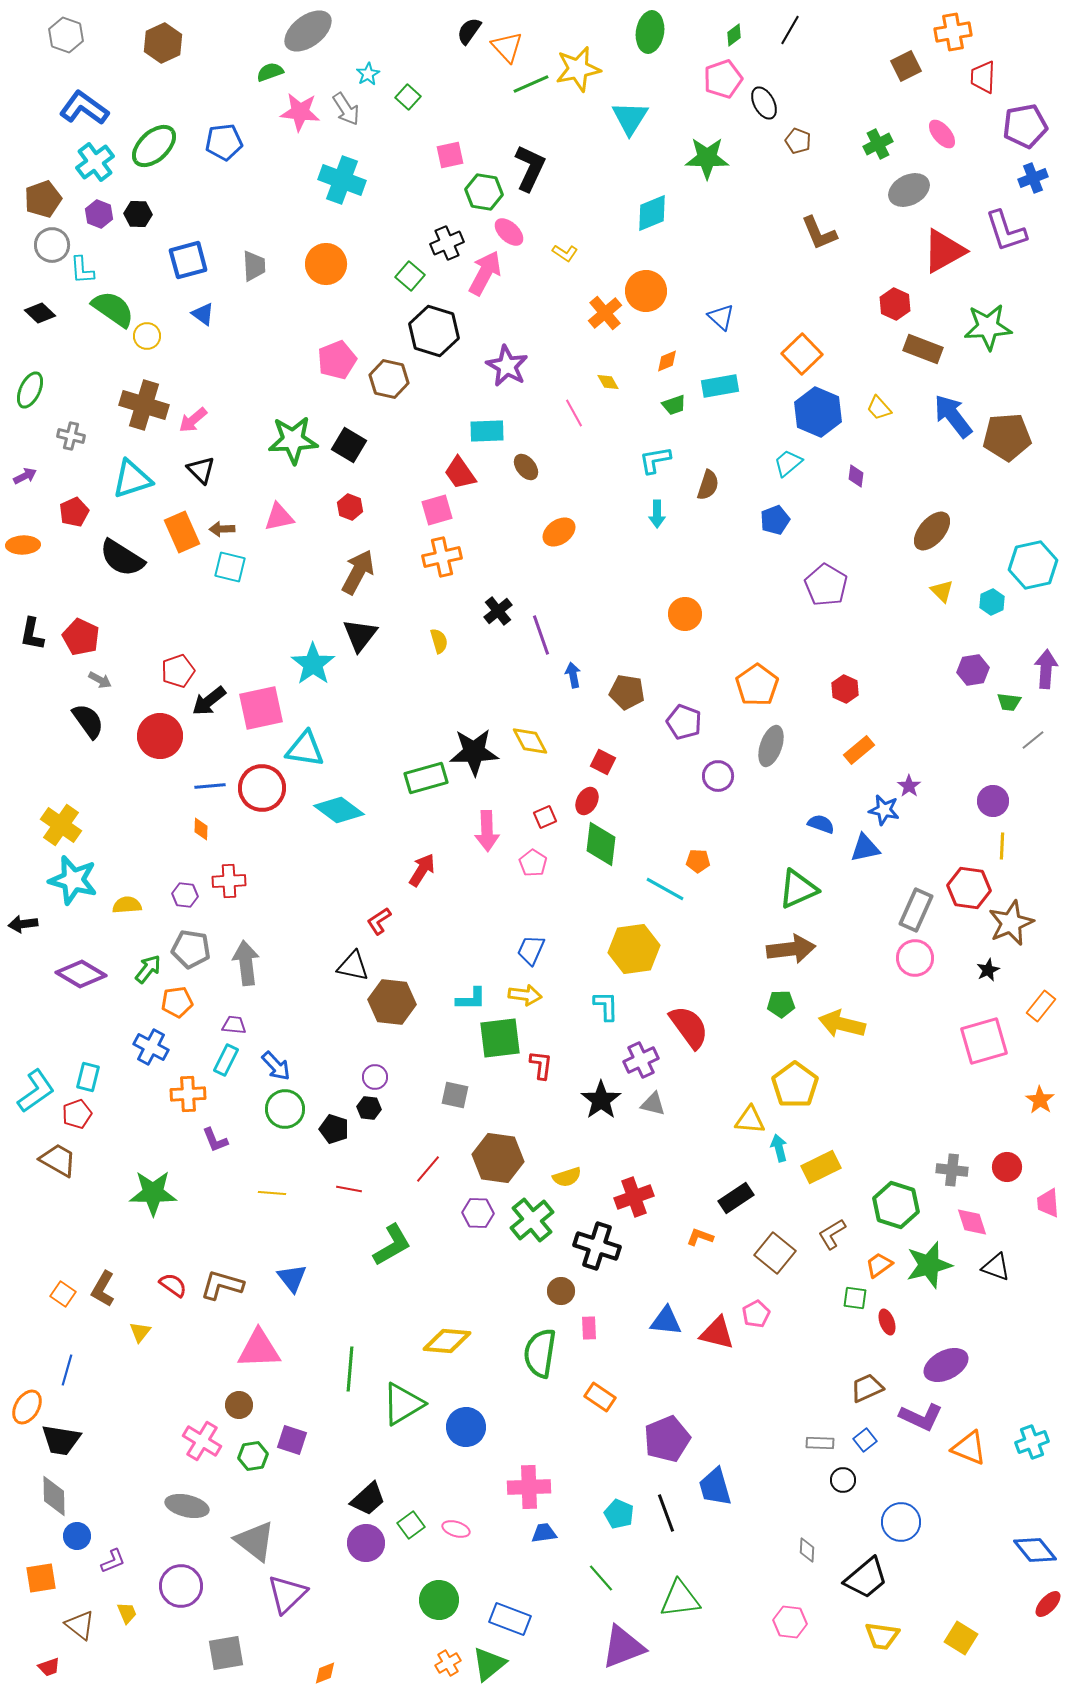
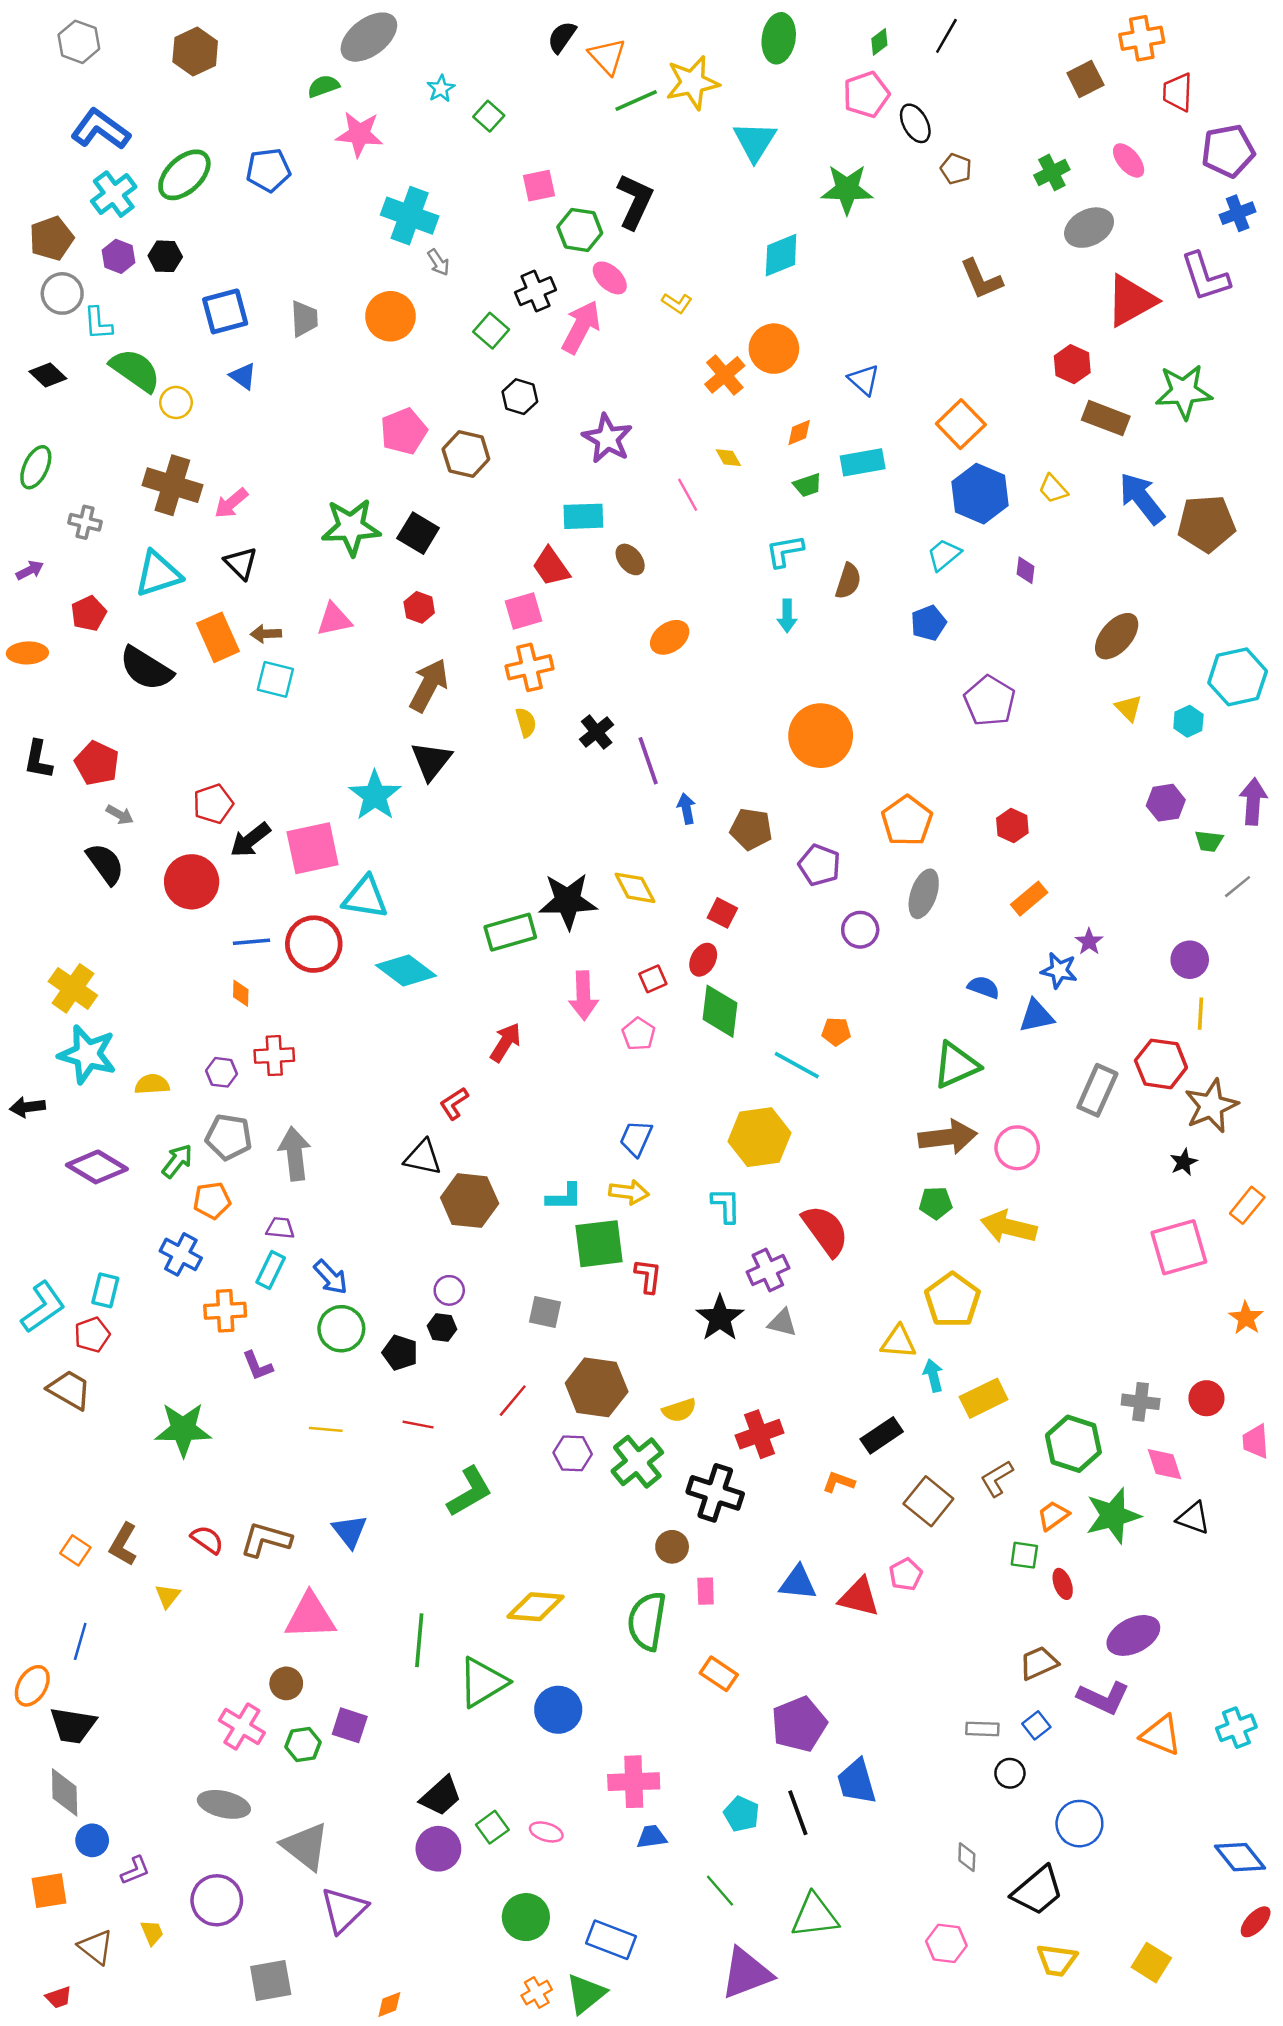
gray arrow: (346, 109) -> (438, 262), moved, size x0.7
black hexagon: (434, 331) -> (520, 397), size x0.6
orange circle: (685, 614) -> (821, 736), size x1.6
yellow semicircle: (439, 641) -> (526, 722), moved
pink circle: (915, 958) -> (1017, 1148), moved

